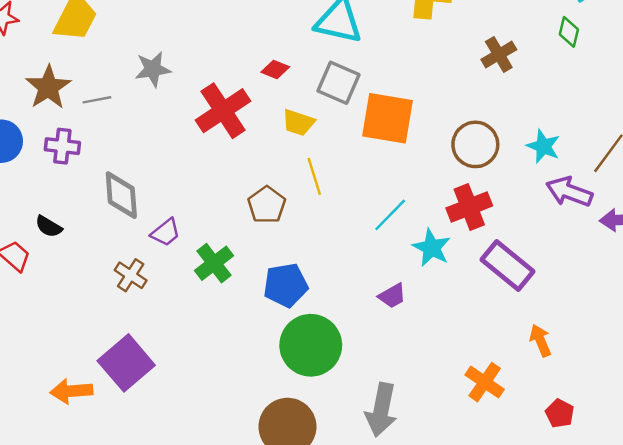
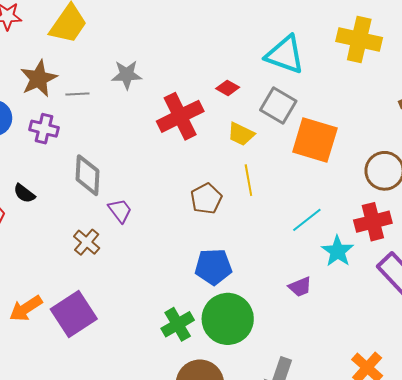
purple trapezoid: (166, 232) -> (120, 211), turned -96
green cross: (214, 263) -> (178, 324), moved
orange arrow: (71, 391) -> (26, 308), moved, turned -36

